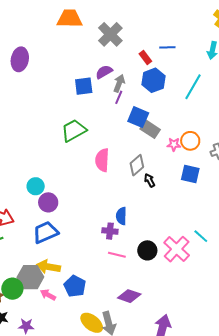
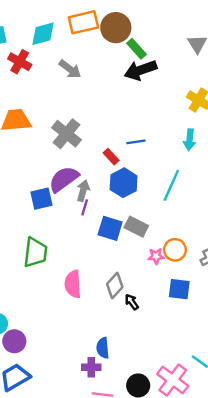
purple semicircle: (104, 72) -> (64, 179), size x1.5
gray rectangle: (150, 129) -> (136, 227), moved
green trapezoid: (74, 130) -> (35, 252), turned 132

